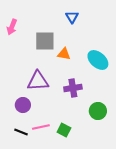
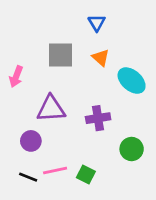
pink arrow: (12, 27) -> (16, 77), moved
orange triangle: (64, 54) -> (101, 58), moved, turned 32

